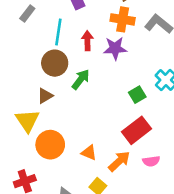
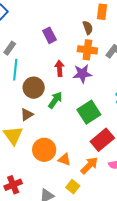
cyan line: (58, 32) -> (15, 70), moved
green square: (137, 95) -> (89, 112), moved, size x1.6
orange circle: (50, 145) -> (44, 150), moved

